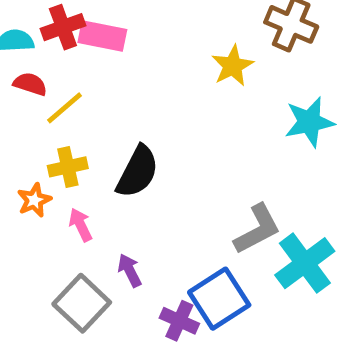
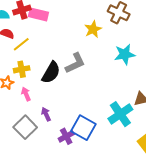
gray L-shape: (257, 229) -> (75, 63), moved
blue square: (219, 299) -> (83, 128), turned -30
purple cross: (179, 321) -> (66, 136), turned 35

